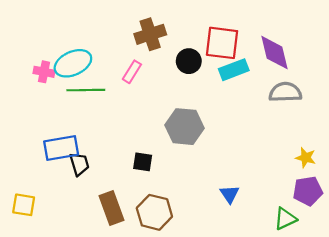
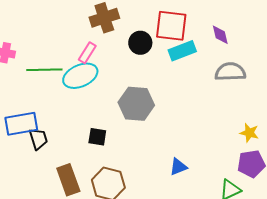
purple diamond: (275, 53) -> (220, 35), size x0.6
cyan ellipse: (73, 63) -> (80, 76), moved
blue triangle: (229, 194) -> (178, 167), turned 42

